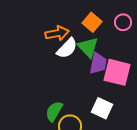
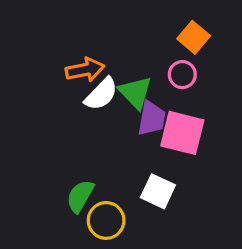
orange square: (92, 22) -> (194, 37), moved
pink circle: (123, 22) -> (182, 75), moved

